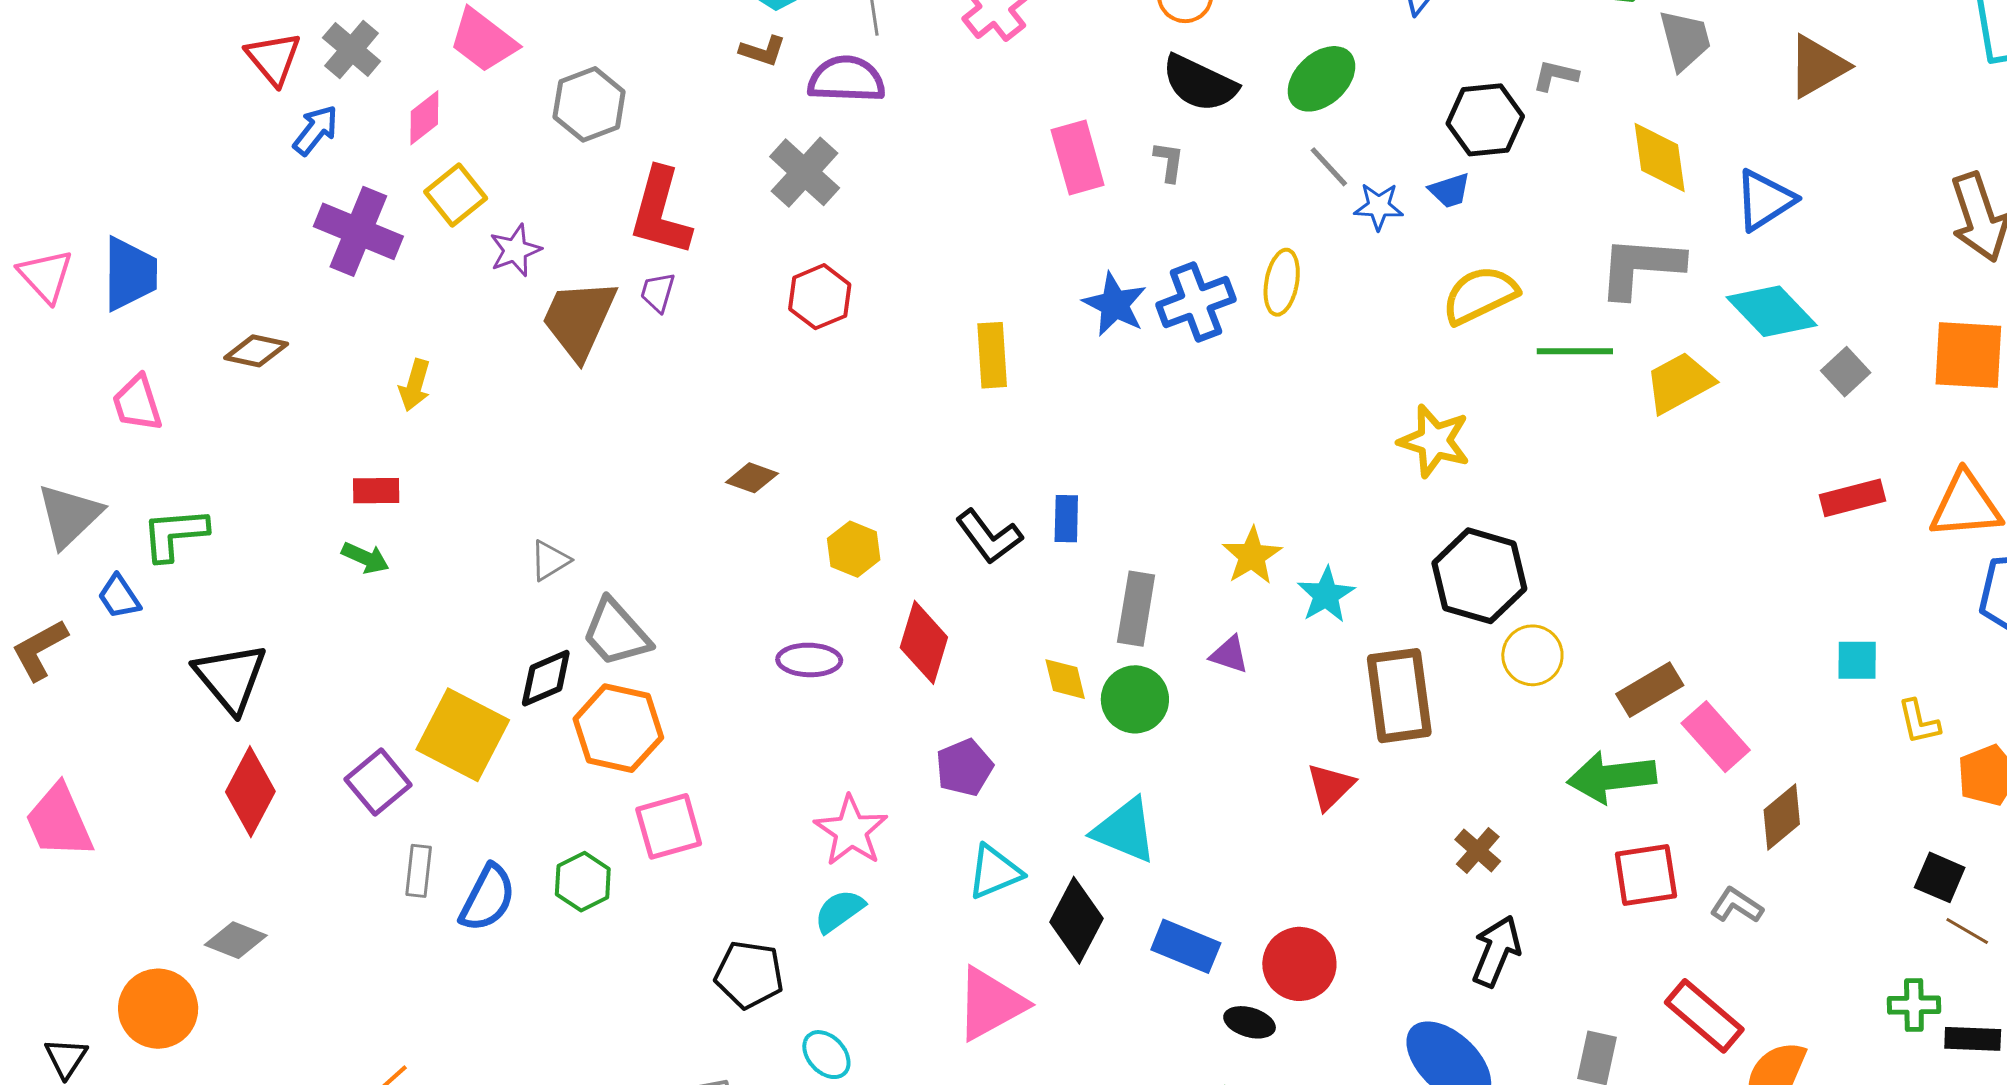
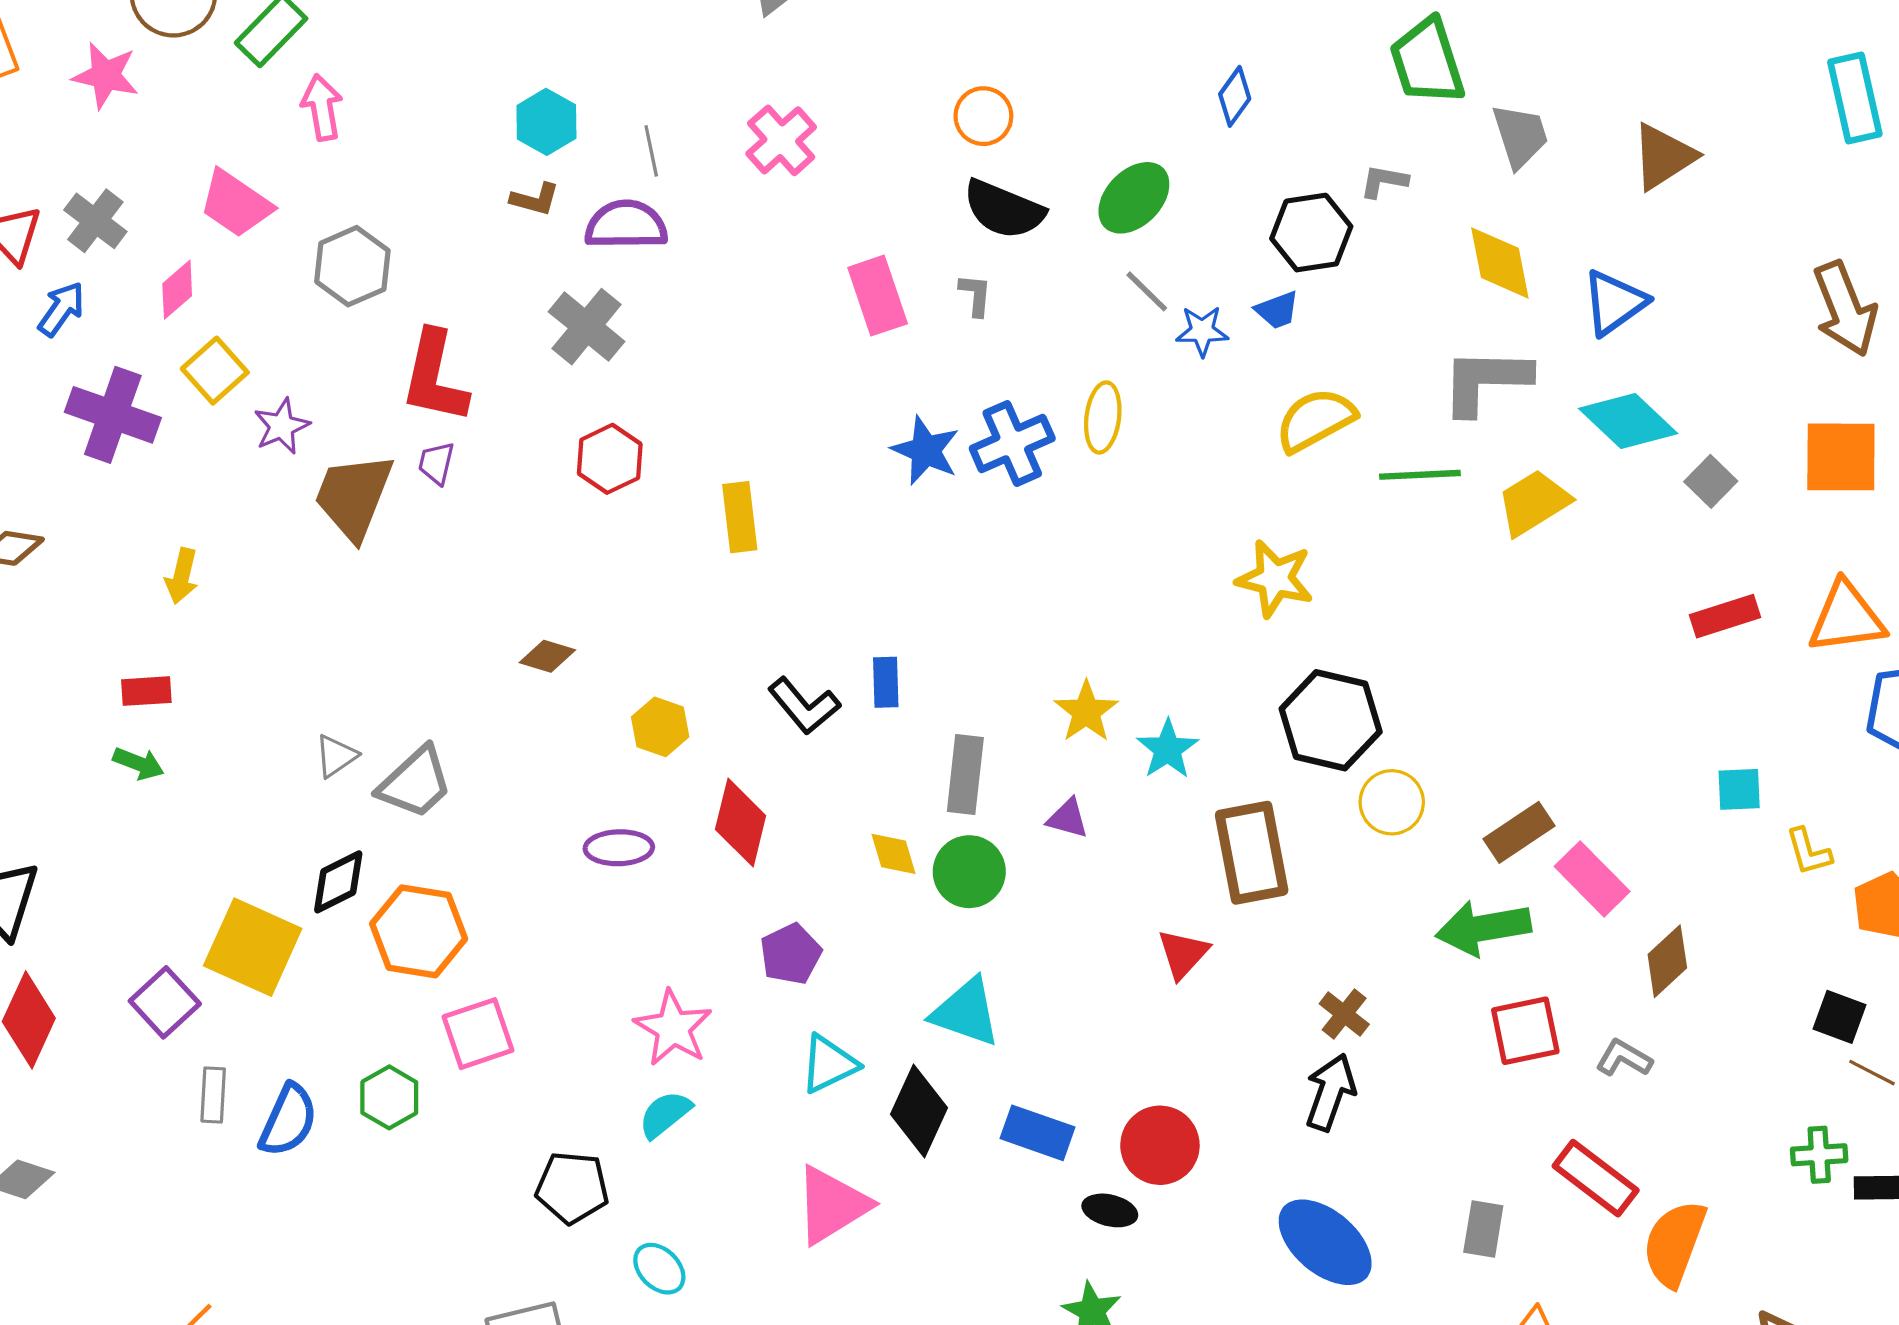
yellow rectangle: (992, 355) -> (740, 517), moved
gray trapezoid: (616, 633) -> (415, 783), moved, turned -88
black arrow: (1496, 951) -> (1330, 1092), moved

